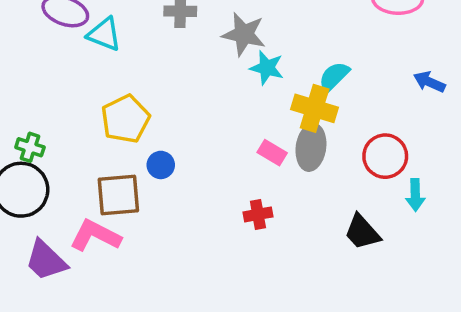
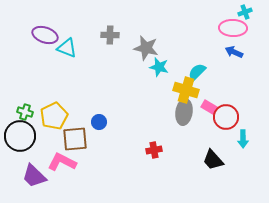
blue arrow: (429, 82) -> (234, 52), moved
yellow pentagon: (125, 119) -> (54, 116), moved
pink rectangle: (272, 153) -> (209, 107), moved

